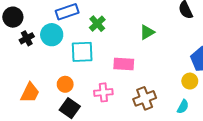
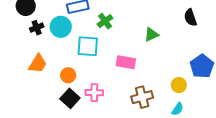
yellow circle: (190, 81) -> (179, 85), moved
pink cross: (103, 92) -> (94, 93), moved
orange trapezoid: (30, 93) -> (38, 64), moved

